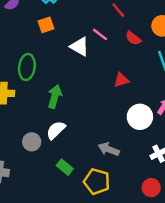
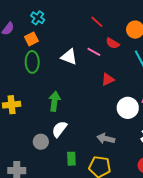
orange square: (46, 25) -> (31, 39), moved
pink line: (100, 34) -> (94, 52), moved
green ellipse: (27, 67) -> (32, 62), moved
green rectangle: (65, 167) -> (71, 159), turned 56

